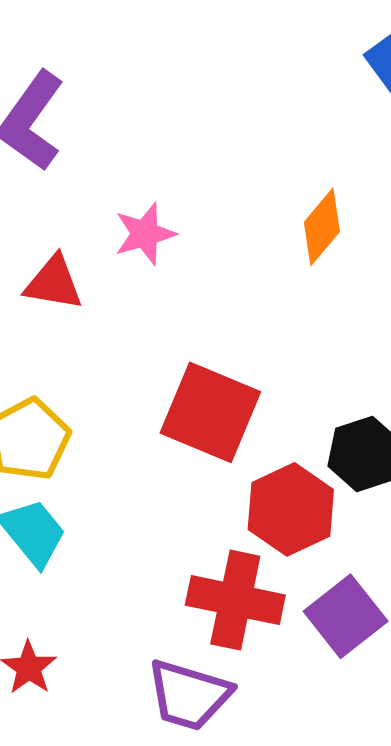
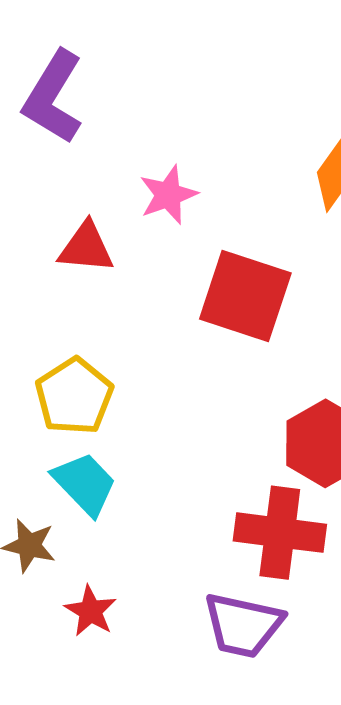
red square: (210, 412) -> (245, 296), moved

